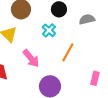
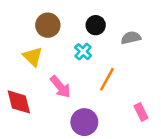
pink rectangle: (95, 78) -> (141, 112), turned -40

